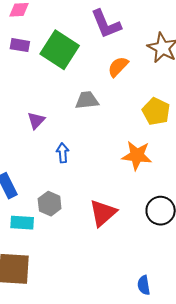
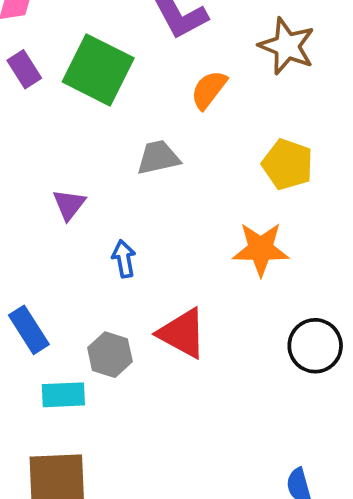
purple rectangle: (20, 45) -> (24, 69), turned 54
red triangle: (103, 213) -> (182, 333), moved, turned -44

